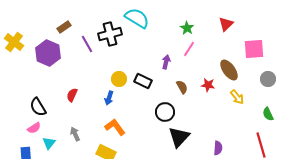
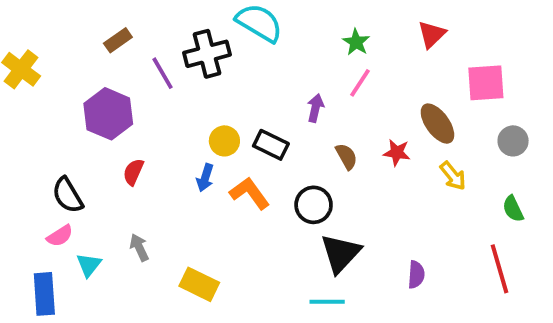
purple hexagon: (48, 53) -> (108, 114), moved
orange L-shape: (115, 127) -> (250, 193), moved

